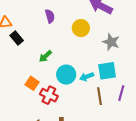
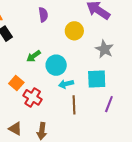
cyan circle: (66, 75) -> (56, 65), moved
cyan arrow: (87, 77) -> (66, 84), moved
brown line: (100, 96) -> (74, 105), moved

